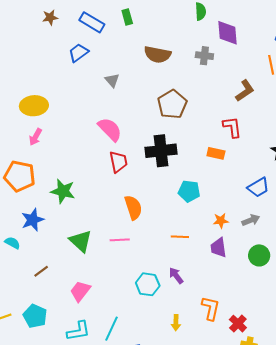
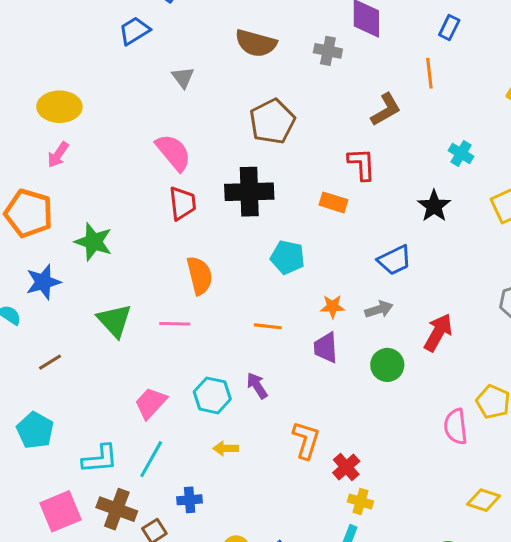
pink trapezoid: (80, 291) -> (151, 403), moved
yellow arrow: (176, 323) -> (226, 448), moved, turned 84

